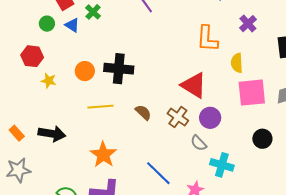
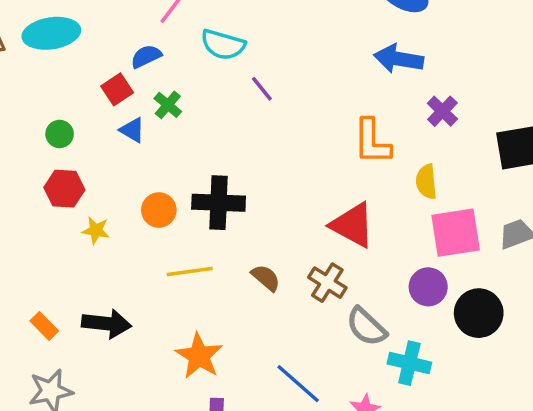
green circle: (47, 24) -> (60, 134), moved
purple circle: (210, 118) -> (428, 287), moved
black circle: (262, 139) -> (479, 313), size x1.4
gray semicircle: (199, 143) -> (366, 327), size x1.4

